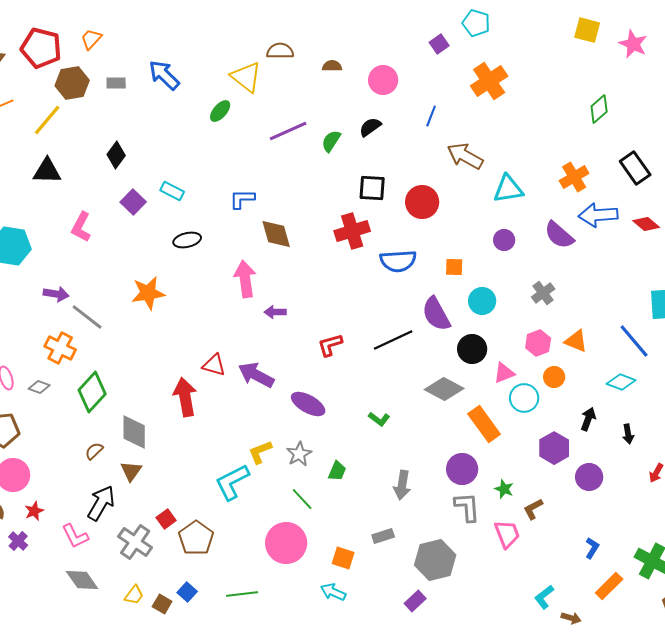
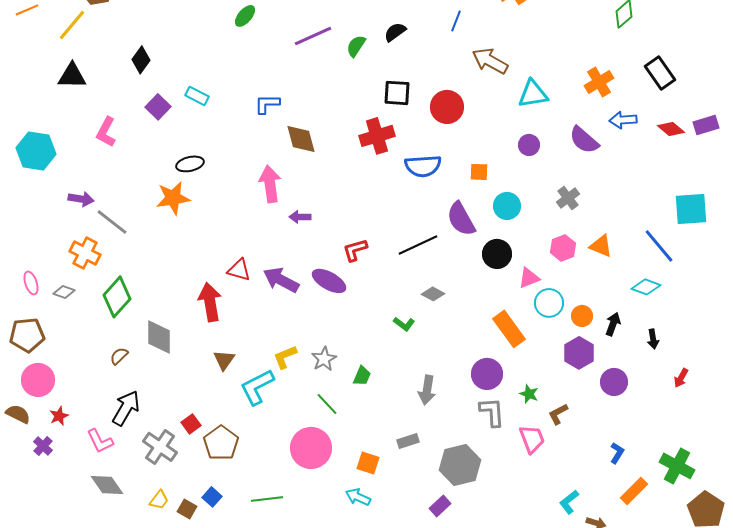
blue arrow: (598, 215) -> (623, 120), size x0.7
black ellipse: (187, 240) -> (190, 164), moved
orange circle: (554, 377) -> (582, 316), moved
gray diamond: (444, 389) -> (433, 294), moved, size x0.6
purple ellipse: (308, 404) -> (329, 281), moved
brown triangle: (131, 471) -> (224, 360), moved

